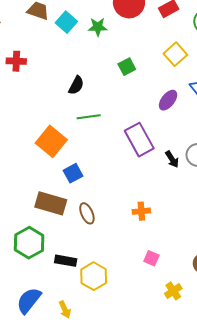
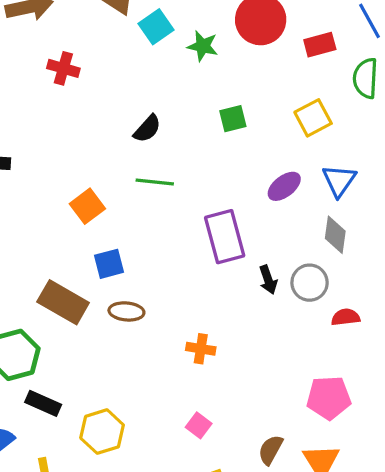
orange square: (51, 141) -> (87, 206), size x0.7
brown ellipse: (87, 213) -> (126, 311), moved, turned -75
black rectangle: (66, 261) -> (43, 403), moved

